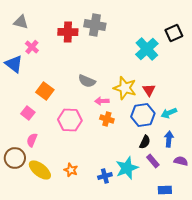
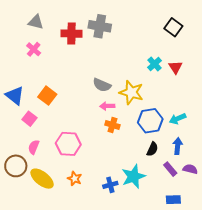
gray triangle: (21, 22) -> (36, 22), moved
black square: (174, 33) -> (173, 27), moved, turned -30
cyan cross: (147, 49) -> (154, 64), moved, size x0.6
blue triangle: (14, 64) -> (15, 96), moved
gray semicircle: (87, 81) -> (102, 85), moved
red triangle: (149, 90) -> (175, 67), moved
pink hexagon: (70, 120) -> (68, 144), moved
purple rectangle: (153, 161) -> (170, 169), moved

